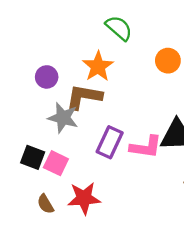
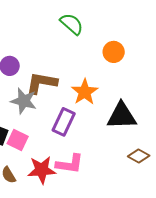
orange star: (98, 66) -> (85, 92), moved
pink L-shape: (146, 147) -> (70, 164), moved

